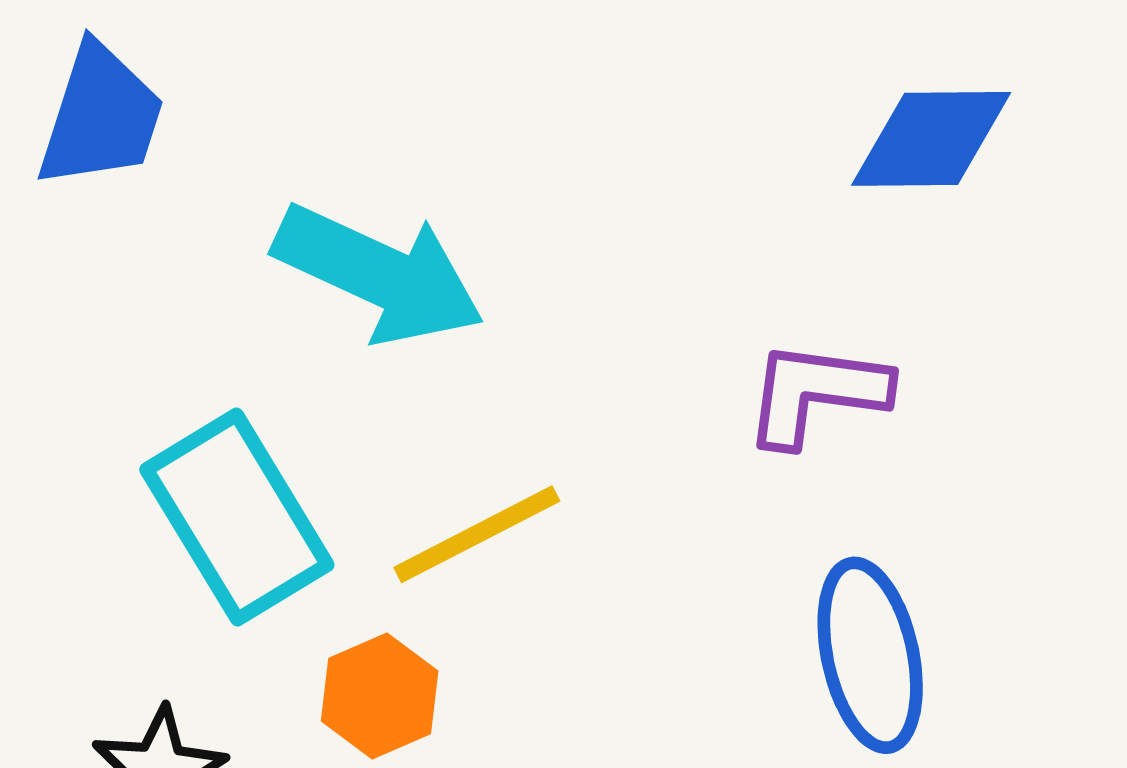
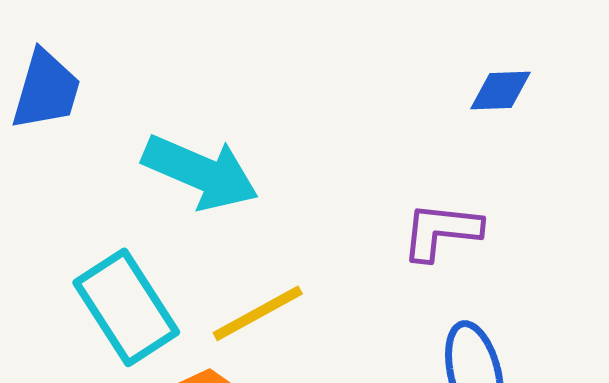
blue diamond: (931, 139) -> (500, 91), size x0.7

